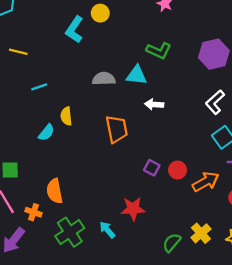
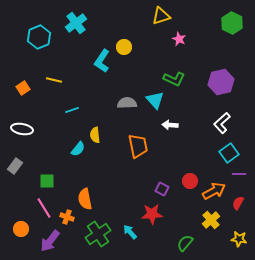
cyan triangle: (137, 75) -> (155, 100), turned 42
purple square: (152, 168) -> (162, 189), moved
yellow cross: (201, 233) -> (211, 220), moved

